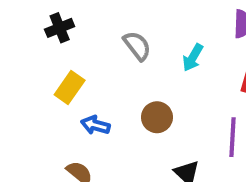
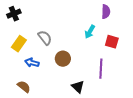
gray semicircle: (137, 46) -> (45, 38), moved
cyan arrow: (193, 58) -> (90, 32), moved

